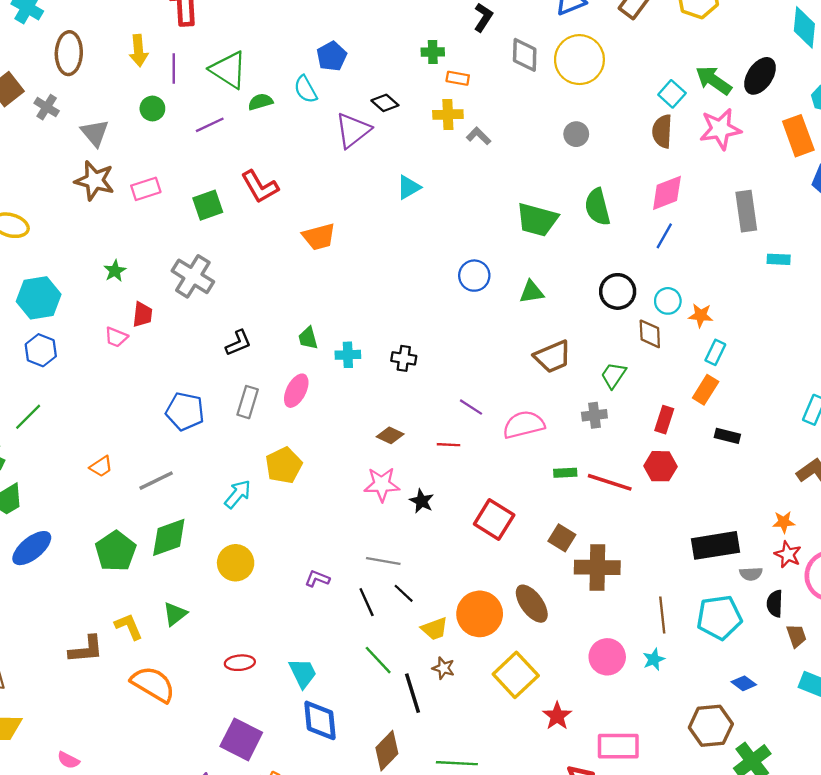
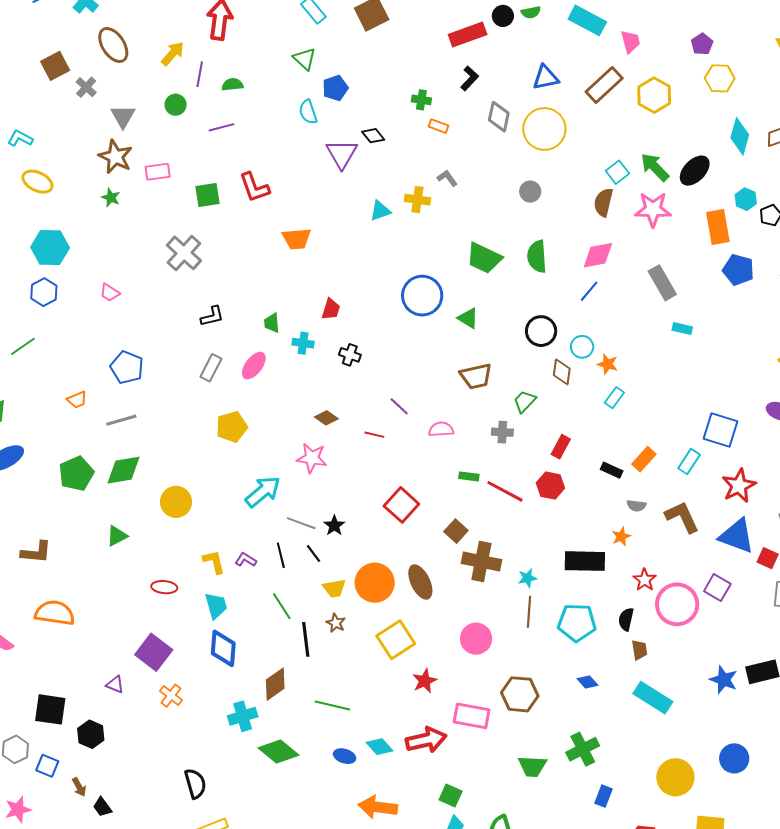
yellow arrow: (139, 51) -> (173, 54), turned -144
brown ellipse: (69, 53) -> (113, 45), turned -45
green triangle: (228, 70) -> (305, 59), moved, size x0.7
green semicircle: (260, 102) -> (232, 85), moved
yellow cross: (448, 114) -> (417, 200), moved
purple triangle: (353, 130) -> (342, 154), turned -32
gray rectangle: (746, 211) -> (662, 283), turned -32
green star: (115, 271) -> (111, 198), moved, turned -30
blue circle: (474, 276) -> (422, 296), size x1.5
green triangle: (532, 292) -> (468, 318), turned 30
red trapezoid: (142, 315) -> (331, 309), moved
orange rectangle: (706, 390) -> (644, 459), moved
blue pentagon: (185, 411) -> (127, 367), moved
pink semicircle: (524, 425) -> (441, 429), size x0.7
cyan arrow: (238, 494) -> (263, 492), moved, size x1.4
black star: (422, 501) -> (334, 526), moved
orange star: (784, 522) -> (621, 537), moved, turned -30
gray semicircle: (751, 574) -> (636, 506), moved
purple L-shape: (317, 579) -> (246, 560), moved
yellow L-shape: (129, 626) -> (214, 562), moved
cyan star: (654, 659) -> (527, 578), moved
orange semicircle: (153, 684) -> (55, 613), moved, turned -33
brown hexagon: (711, 726) -> (520, 694), moved

